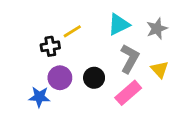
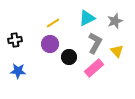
black cross: (50, 46) -> (15, 40), moved
purple circle: (60, 78) -> (50, 44), moved
blue star: (39, 97) -> (18, 71), moved

